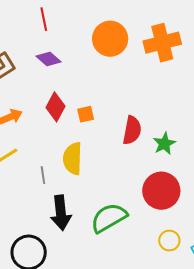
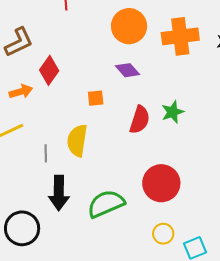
purple diamond: (49, 59) -> (128, 70), moved
red diamond: (56, 107) -> (49, 70), moved
green star: (164, 144) -> (173, 112), moved

